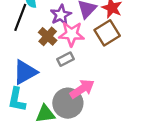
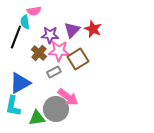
purple star: (61, 15) -> (50, 35), turned 30
brown square: (107, 33) -> (78, 59), moved
pink arrow: (82, 89) -> (68, 97), turned 70

